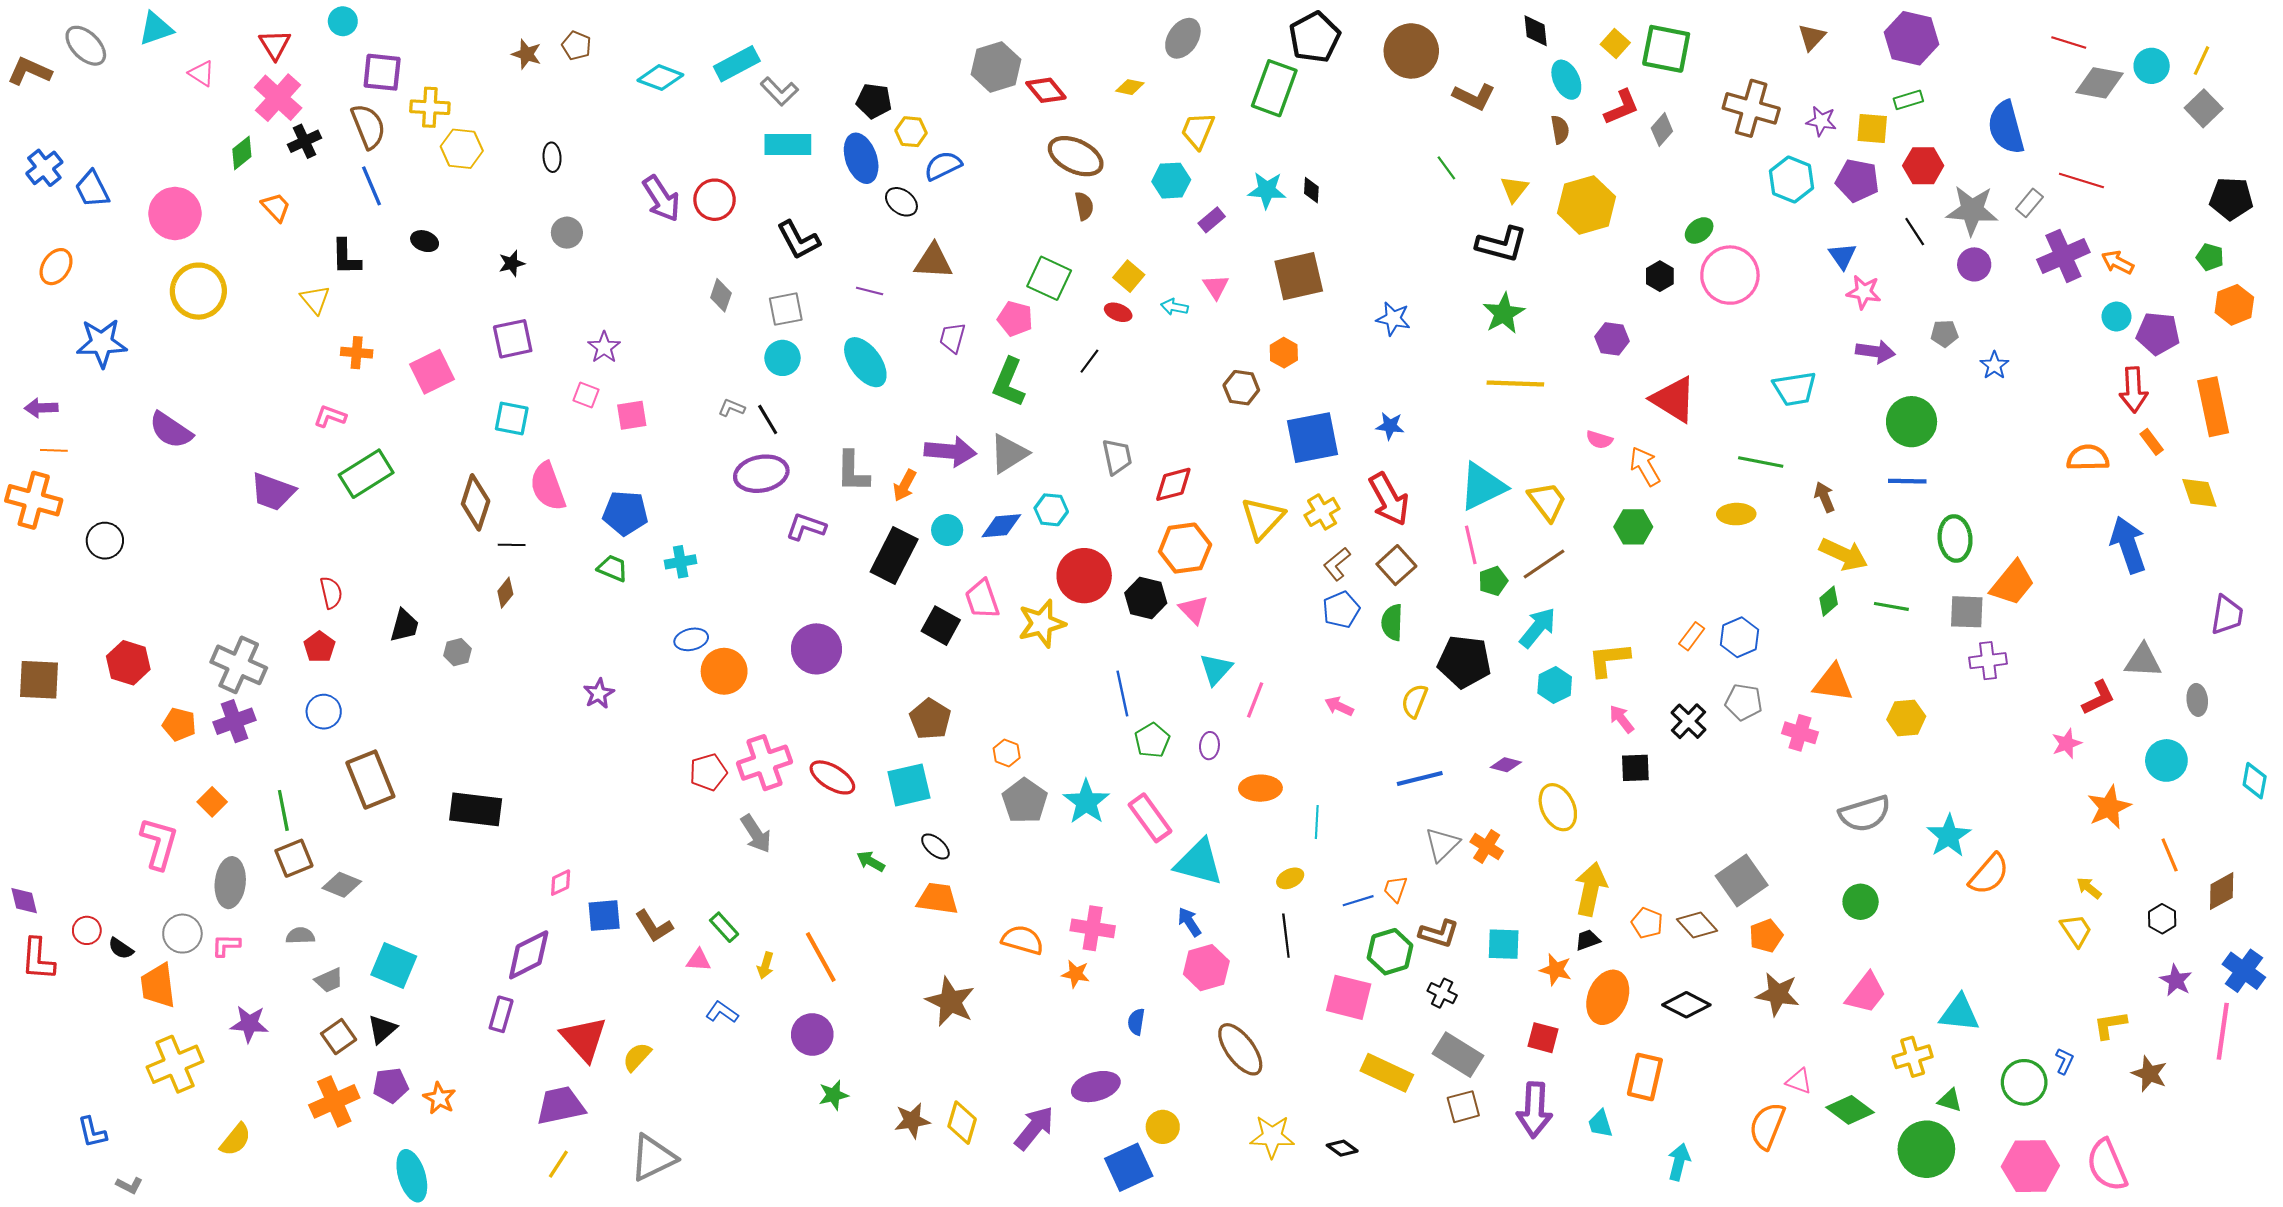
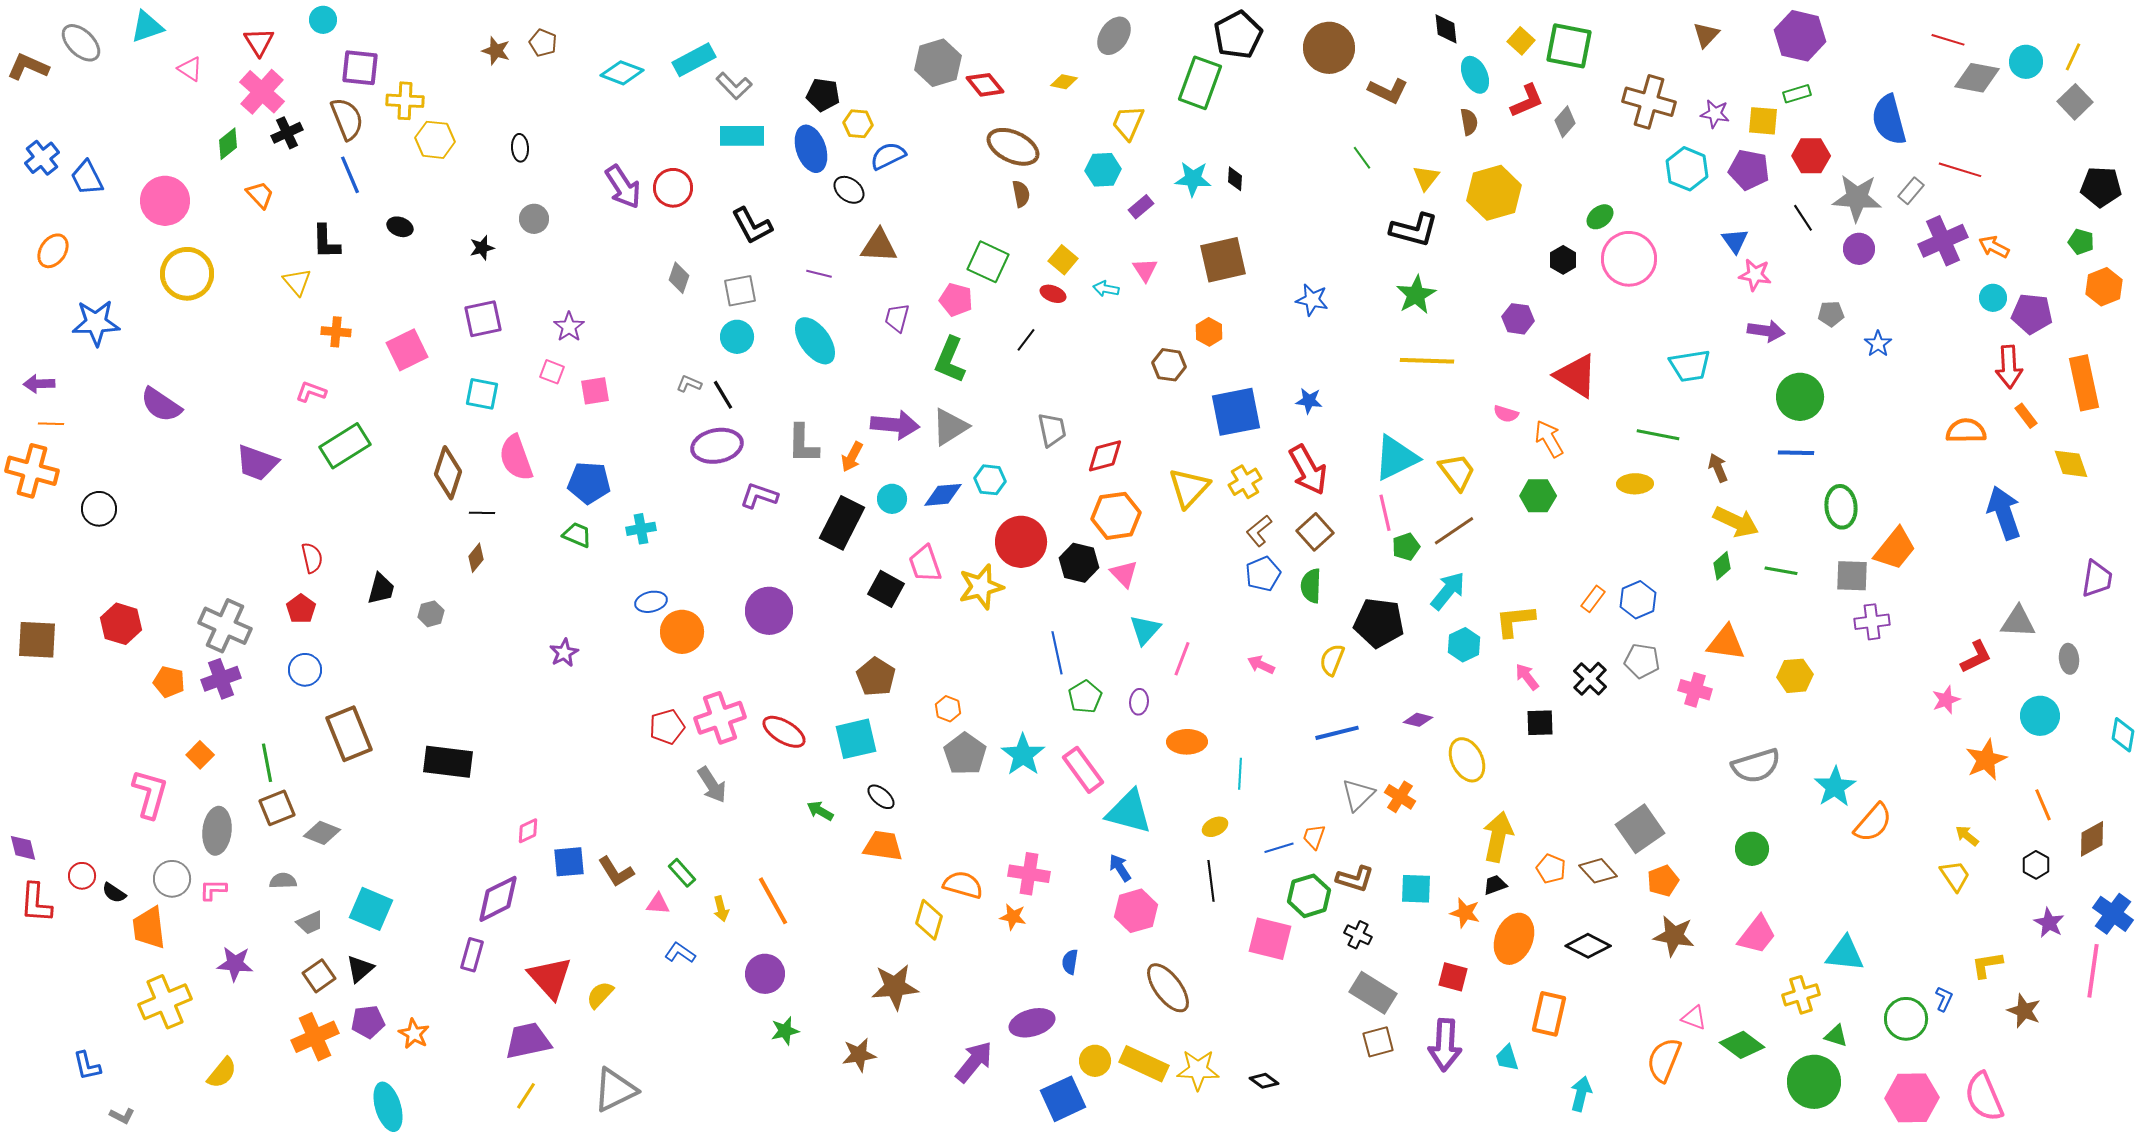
yellow arrow: (766, 965) -> (721, 909), turned -30
brown star: (950, 1002) -> (895, 987), moved, turned -30
yellow rectangle: (1387, 1073) -> (1144, 1064), moved
yellow diamond: (962, 1123) -> (929, 920), moved

